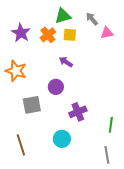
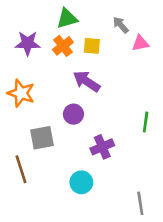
green triangle: (63, 16) -> (67, 18), moved
purple star: (21, 33) -> (28, 43), turned -30
purple arrow: (66, 62) -> (87, 81), size x1.5
green line: (111, 125) -> (146, 122), moved
brown line: (21, 145) -> (21, 169), moved

